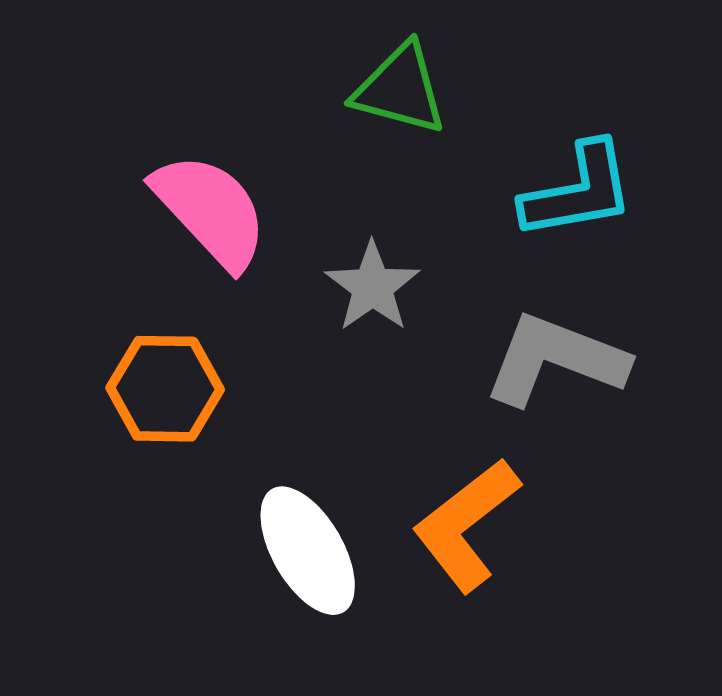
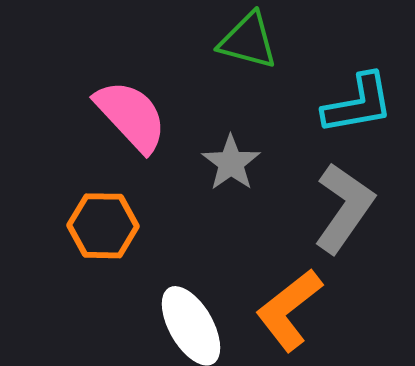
gray L-shape: (555, 360) -> (344, 208), turned 104

